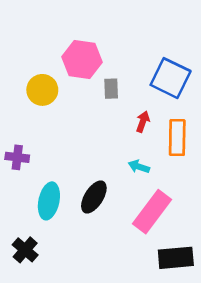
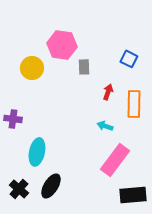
blue square: (171, 78) -> (129, 59), size x0.6
black ellipse: (94, 197) -> (51, 186), moved

